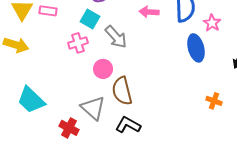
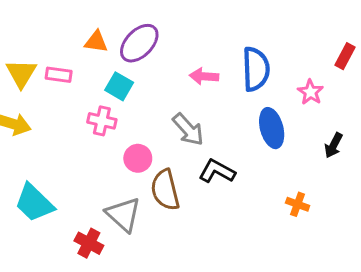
pink star: (212, 23) -> (310, 92), moved
gray arrow: (116, 37) -> (188, 129), moved
pink cross: (78, 43) -> (102, 121), turned 30
black L-shape: (128, 125) -> (217, 171), moved

